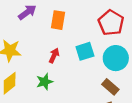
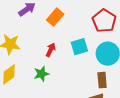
orange rectangle: (58, 20) -> (55, 17), turned 30
brown rectangle: (110, 87) -> (102, 80), turned 42

